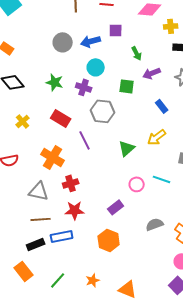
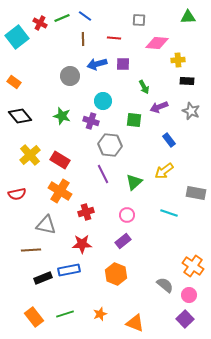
blue arrow: (91, 41) -> (97, 64), moved
red rectangle: (61, 118) -> (60, 160), moved
yellow cross: (23, 121) -> (30, 155), size x1.5
purple line: (85, 140) -> (103, 174), moved
red cross: (71, 183) -> (86, 212), moved
pink circle: (137, 184) -> (127, 215), moved
brown line: (41, 219) -> (31, 250), moved
gray semicircle: (155, 224) -> (165, 285), moved, turned 60
orange rectangle: (24, 271) -> (34, 317), moved
green line: (58, 280) -> (65, 314), turned 30

